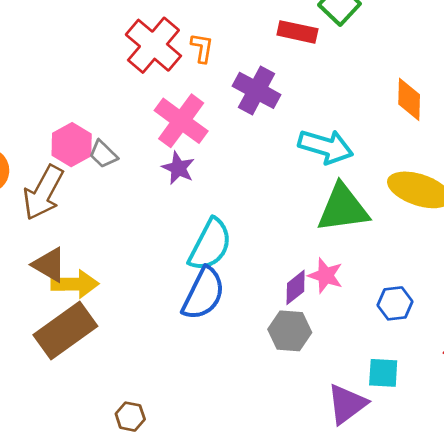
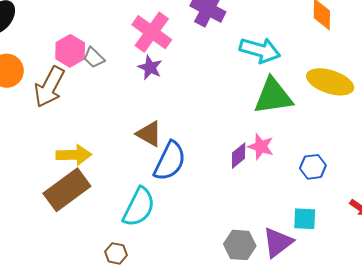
cyan semicircle: (210, 245) -> (139, 207), moved
brown triangle: (49, 265) -> (149, 134), moved
gray hexagon: (290, 331) -> (240, 245), moved

